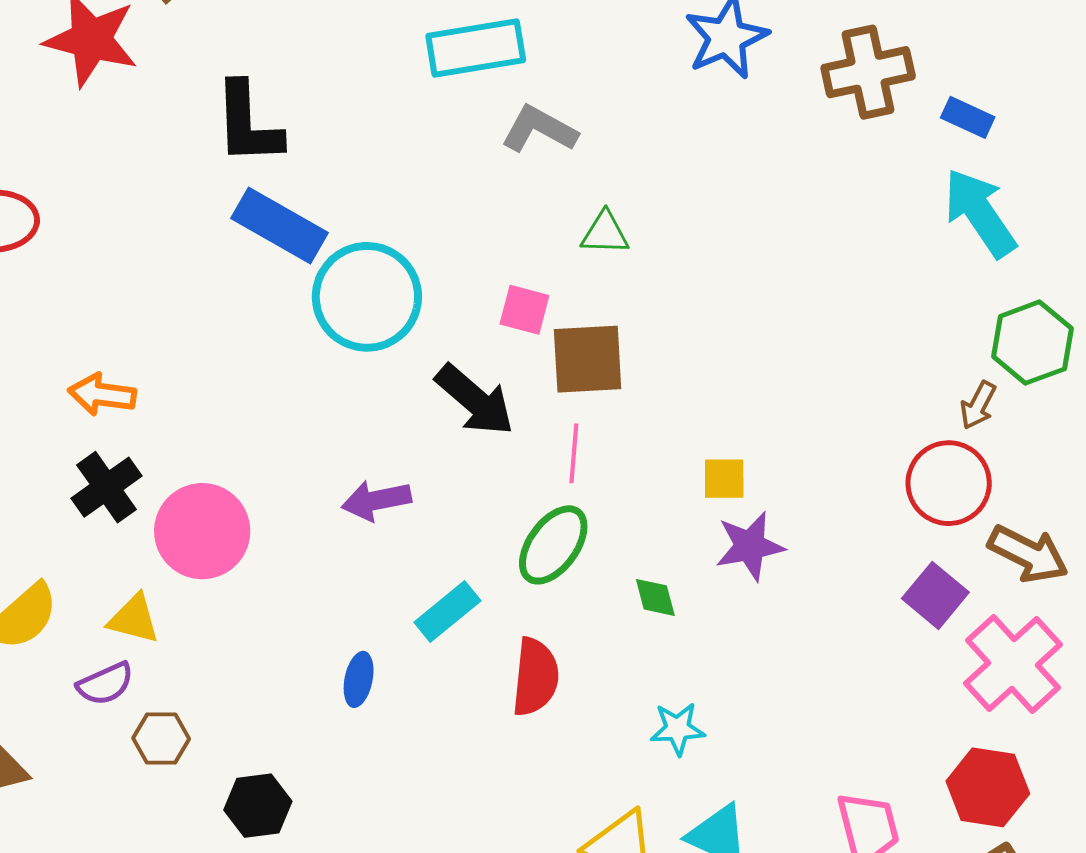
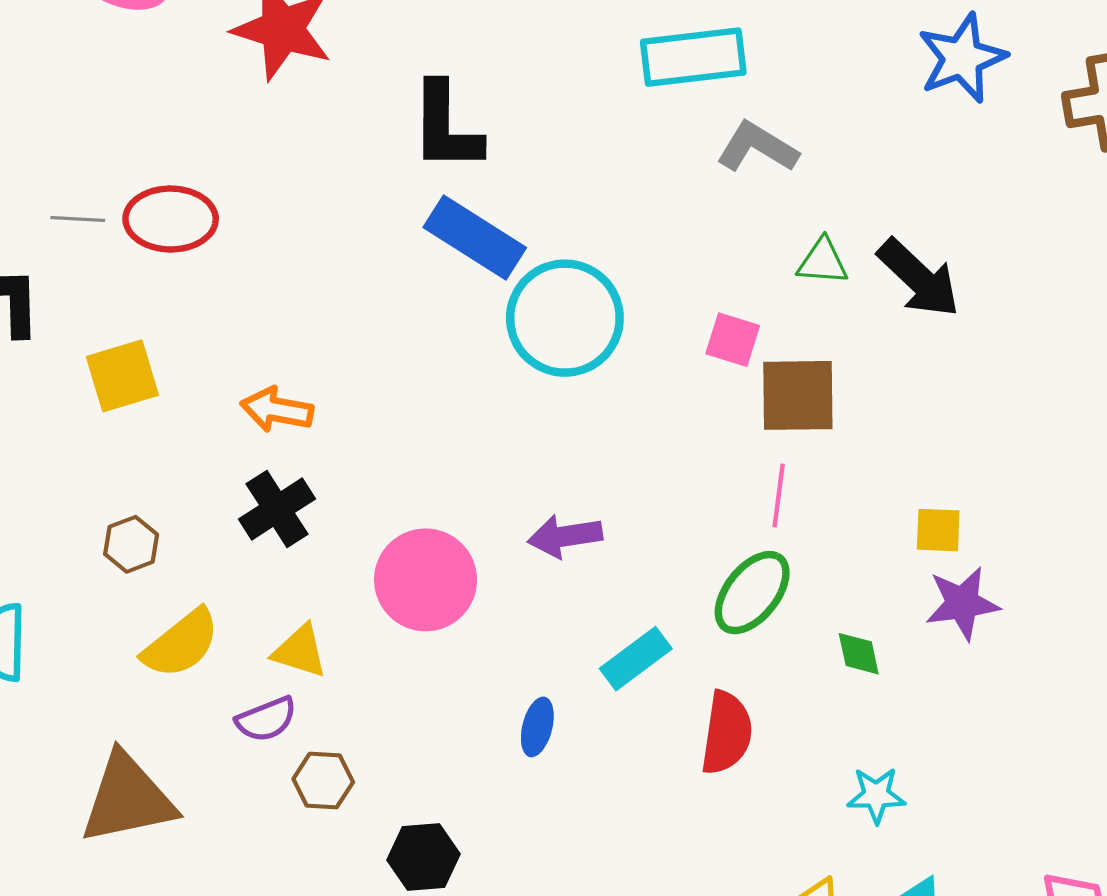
black arrow: (475, 400) -> (919, 278), moved
pink circle: (202, 531) -> (426, 580), moved

